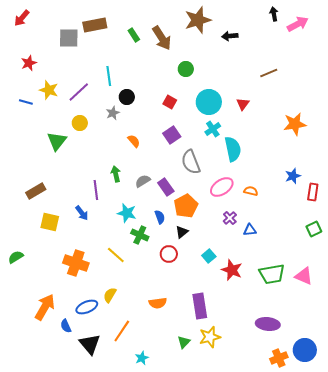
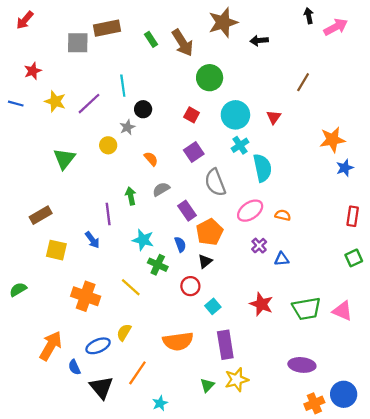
green circle: (186, 69) -> (210, 78), size x1.5
brown line: (269, 73) -> (303, 82), turned -36
blue line: (26, 102) -> (16, 104), moved
yellow circle: (80, 123) -> (108, 145), moved
blue star: (293, 176) -> (345, 168), moved
gray semicircle: (143, 181) -> (161, 189), moved
cyan square: (209, 256) -> (213, 306), moved
orange semicircle: (158, 303) -> (178, 341), size x1.5

